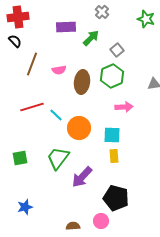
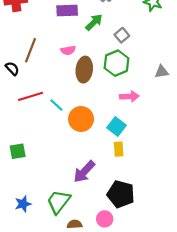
black semicircle: (15, 41) -> (12, 68), moved
pink semicircle: (59, 70) -> (68, 50), moved
cyan square: (112, 135) -> (116, 127), turned 36
green trapezoid: (58, 158) -> (58, 202), moved

